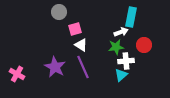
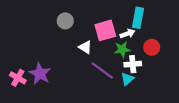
gray circle: (59, 12) -> (65, 21), moved
pink square: (75, 29) -> (105, 30), moved, size x1.5
purple star: (55, 67) -> (40, 74), moved
purple line: (83, 67) -> (102, 70), moved, turned -30

